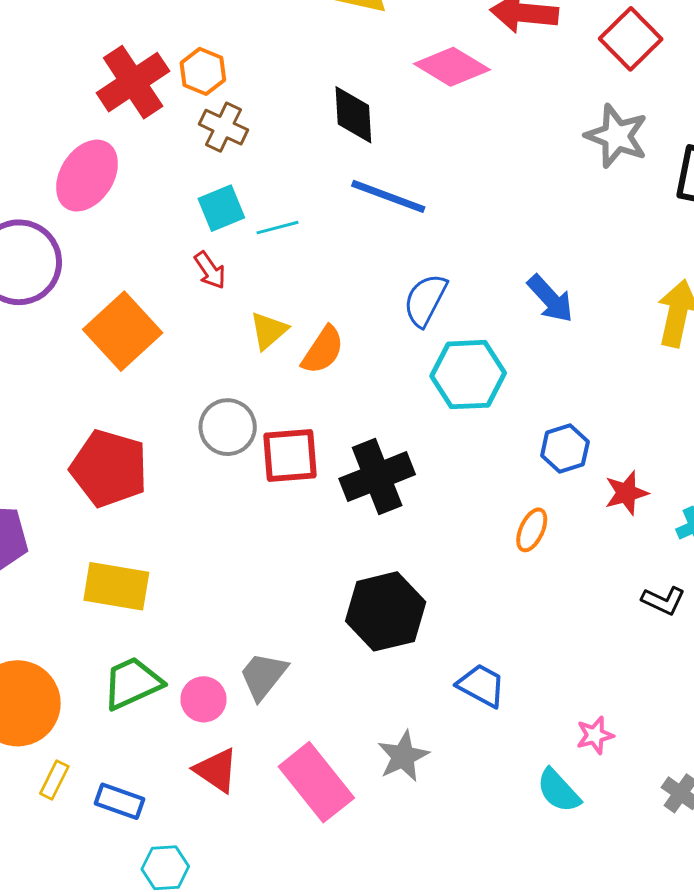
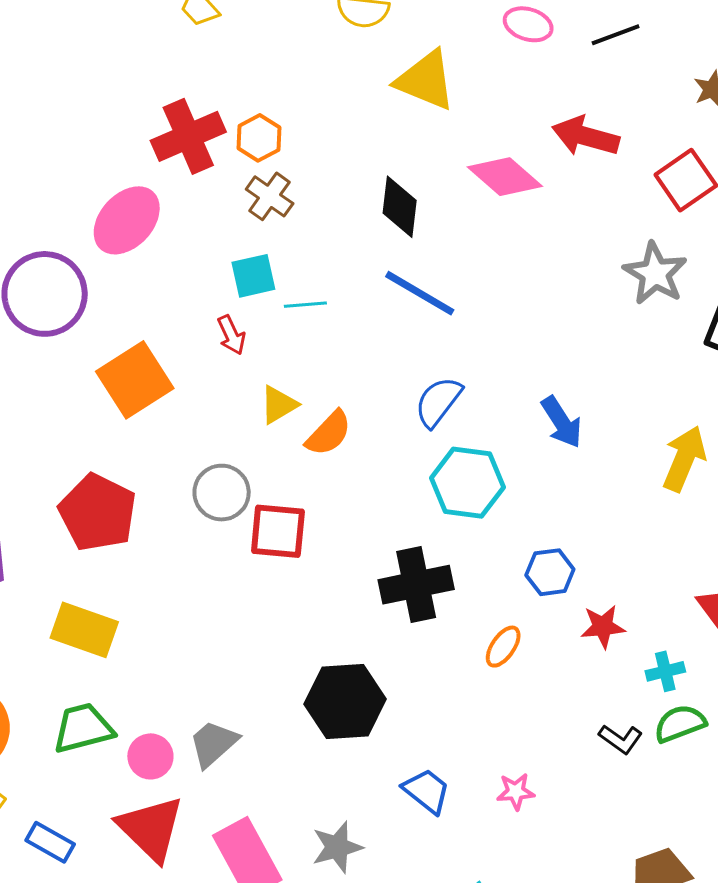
black cross: (377, 477) -> (416, 585), moved
pink star: (595, 735) -> (516, 792), moved
red triangle: (216, 770) -> (151, 828), size x1.5

